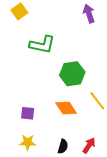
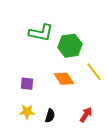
green L-shape: (42, 45) -> (41, 33), moved
black semicircle: (63, 146) -> (50, 116), moved

